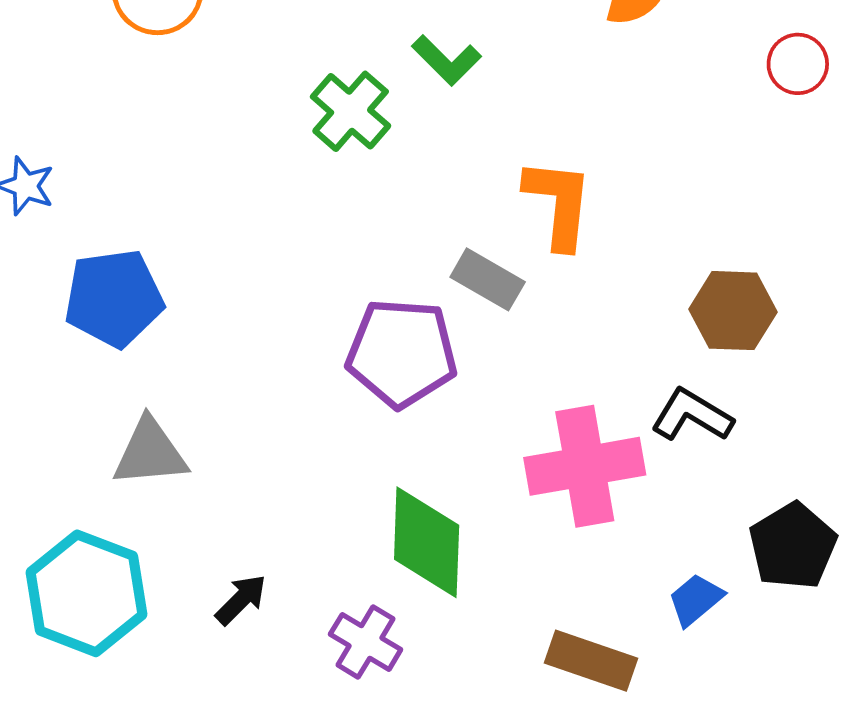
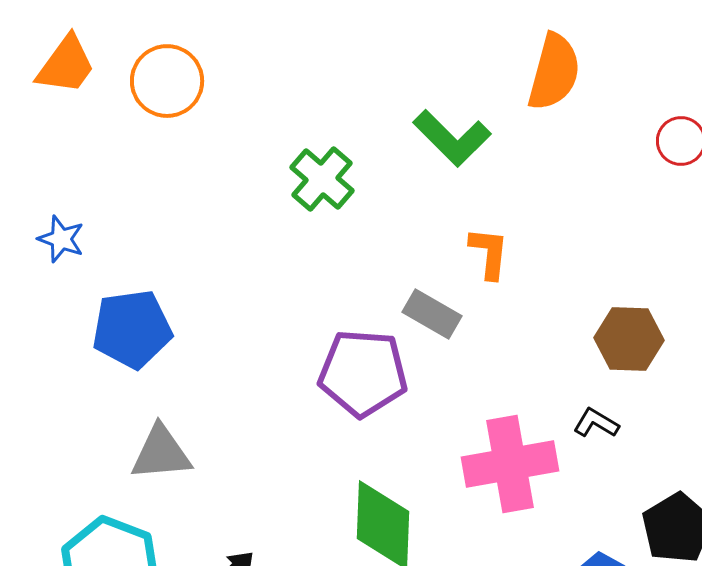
green L-shape: (446, 60) -> (452, 138), moved, size x1.4
orange L-shape: (559, 203) -> (489, 253), size x0.7
black L-shape: (692, 415) -> (596, 423), size x0.7

